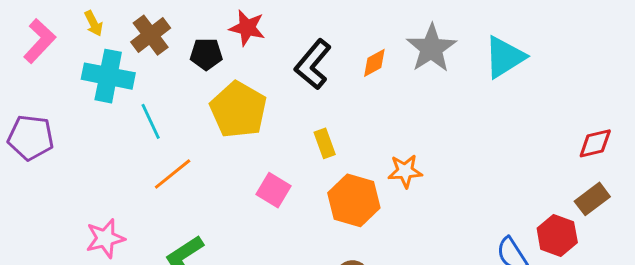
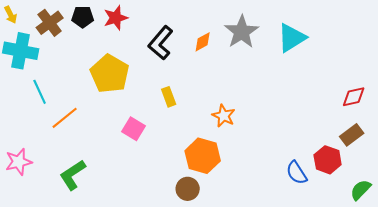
red star: (247, 28) -> (116, 18), turned -30
black pentagon: (206, 54) -> (83, 17), moved
cyan line: (151, 121) -> (40, 92), moved
orange star: (405, 171) -> (224, 116), turned 30
orange hexagon: (354, 200) -> (203, 156), moved

